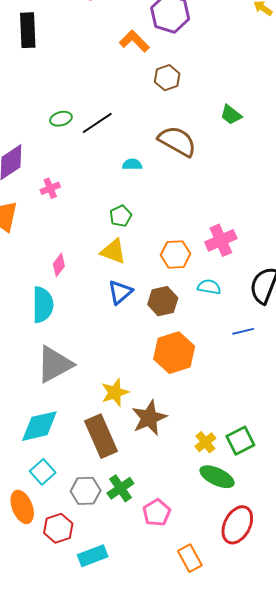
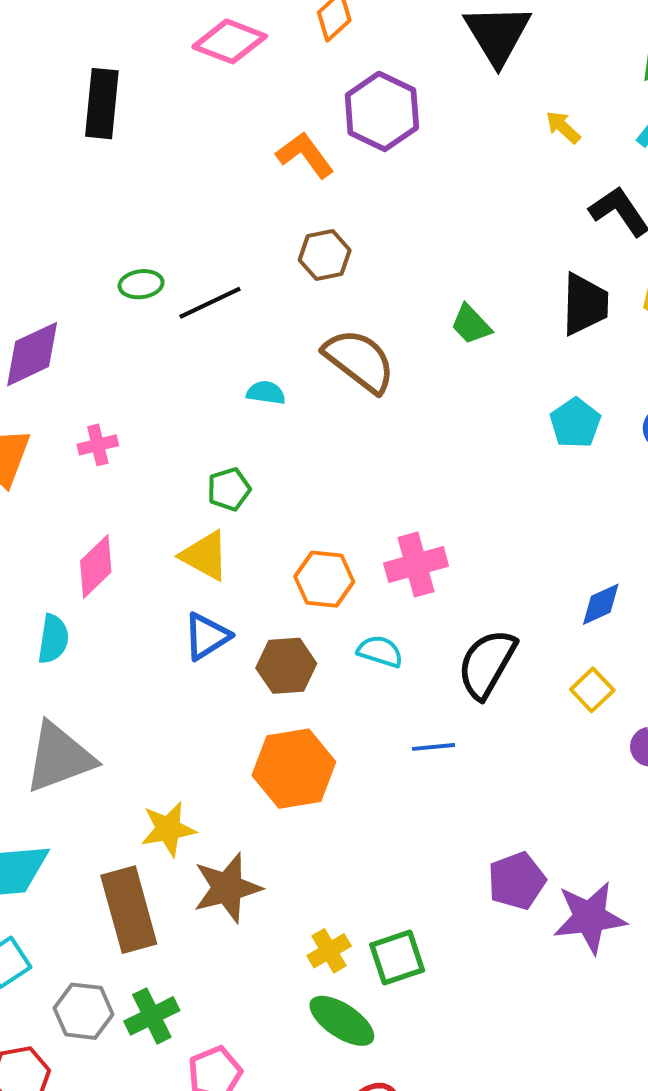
brown hexagon: (167, 78) -> (325, 255), moved
pink cross: (50, 188) -> (98, 445), moved
pink diamond: (59, 265) -> (96, 567), size x1.4
cyan semicircle: (43, 305) -> (53, 639), size x0.7

